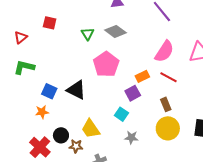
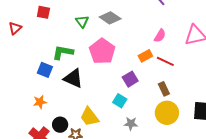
pink semicircle: (164, 51) -> (160, 36), size x0.6
green L-shape: (24, 67) -> (63, 52), moved
orange rectangle: (142, 76) -> (145, 56), moved
blue square: (49, 91) -> (45, 70), moved

